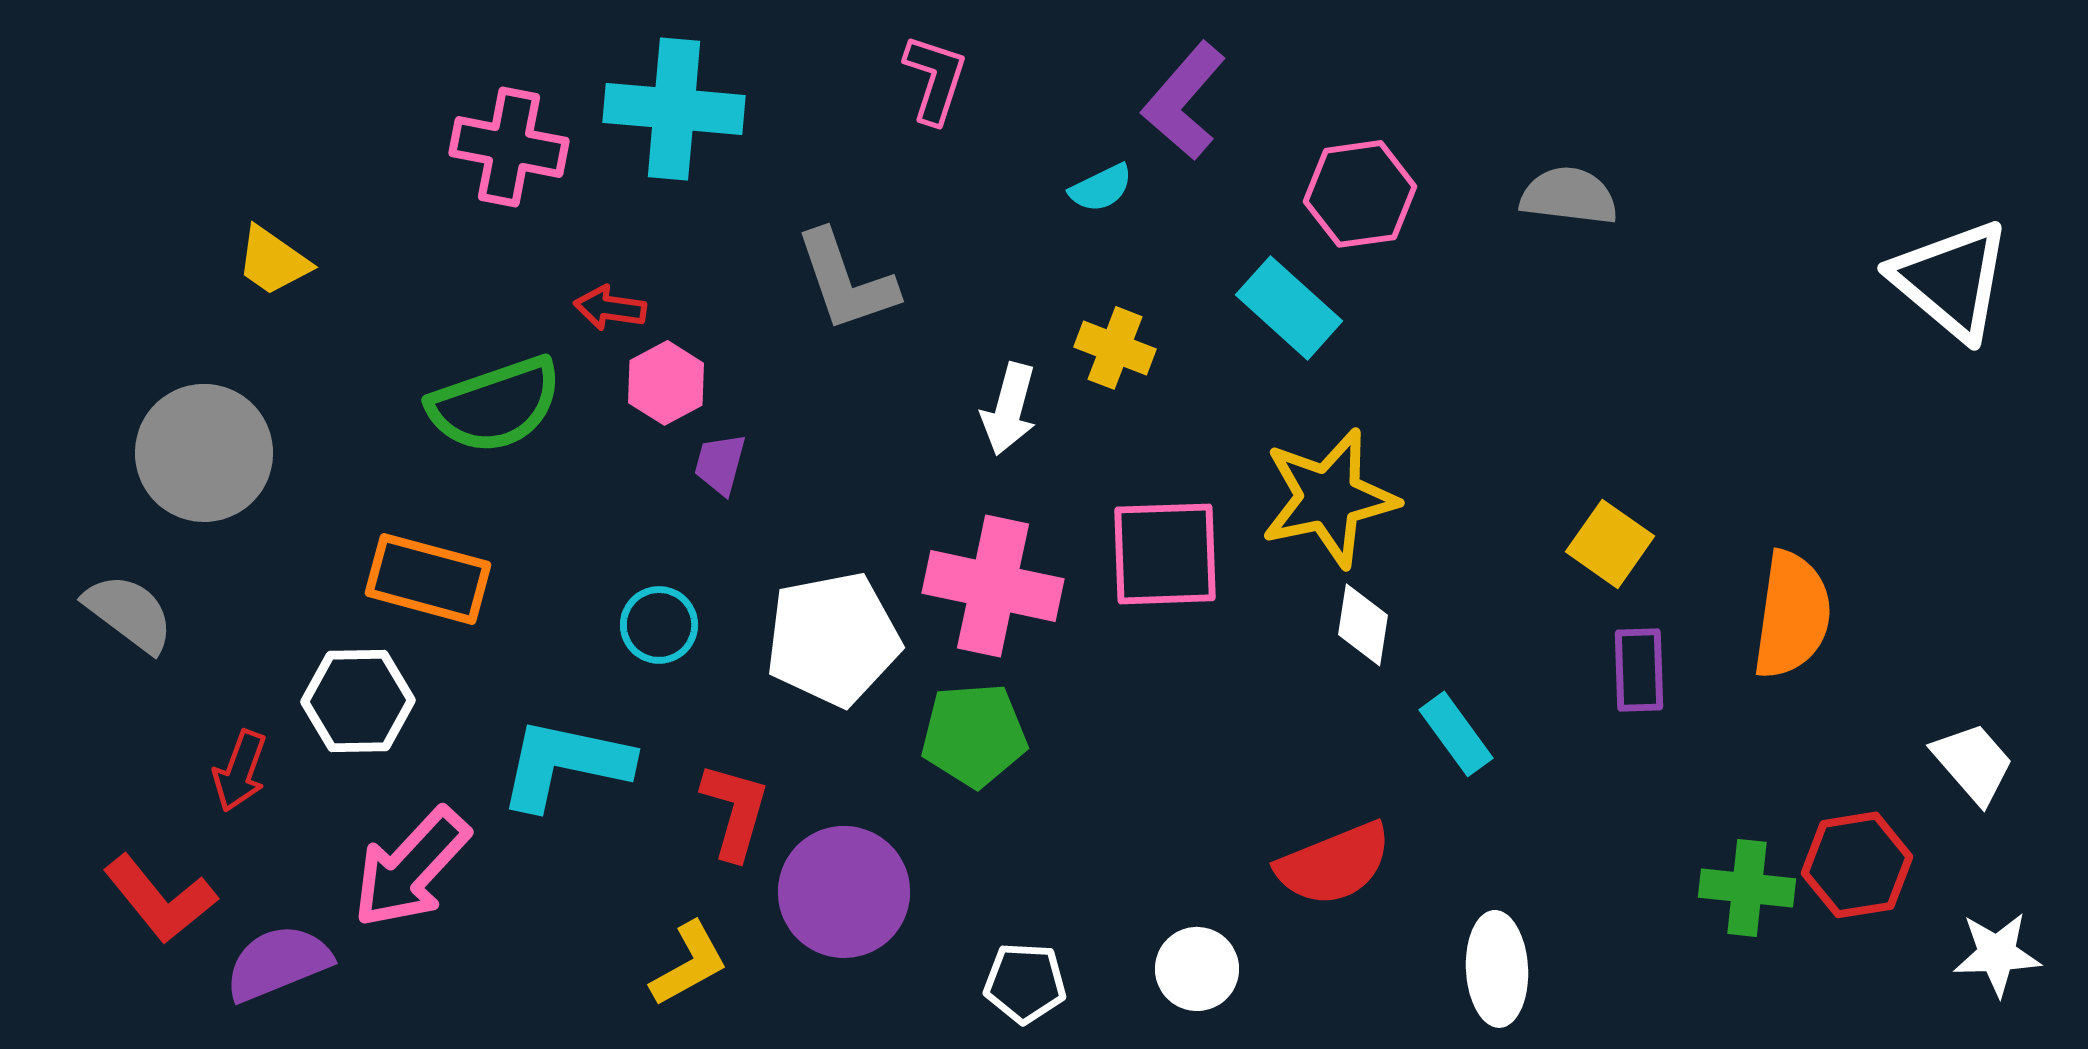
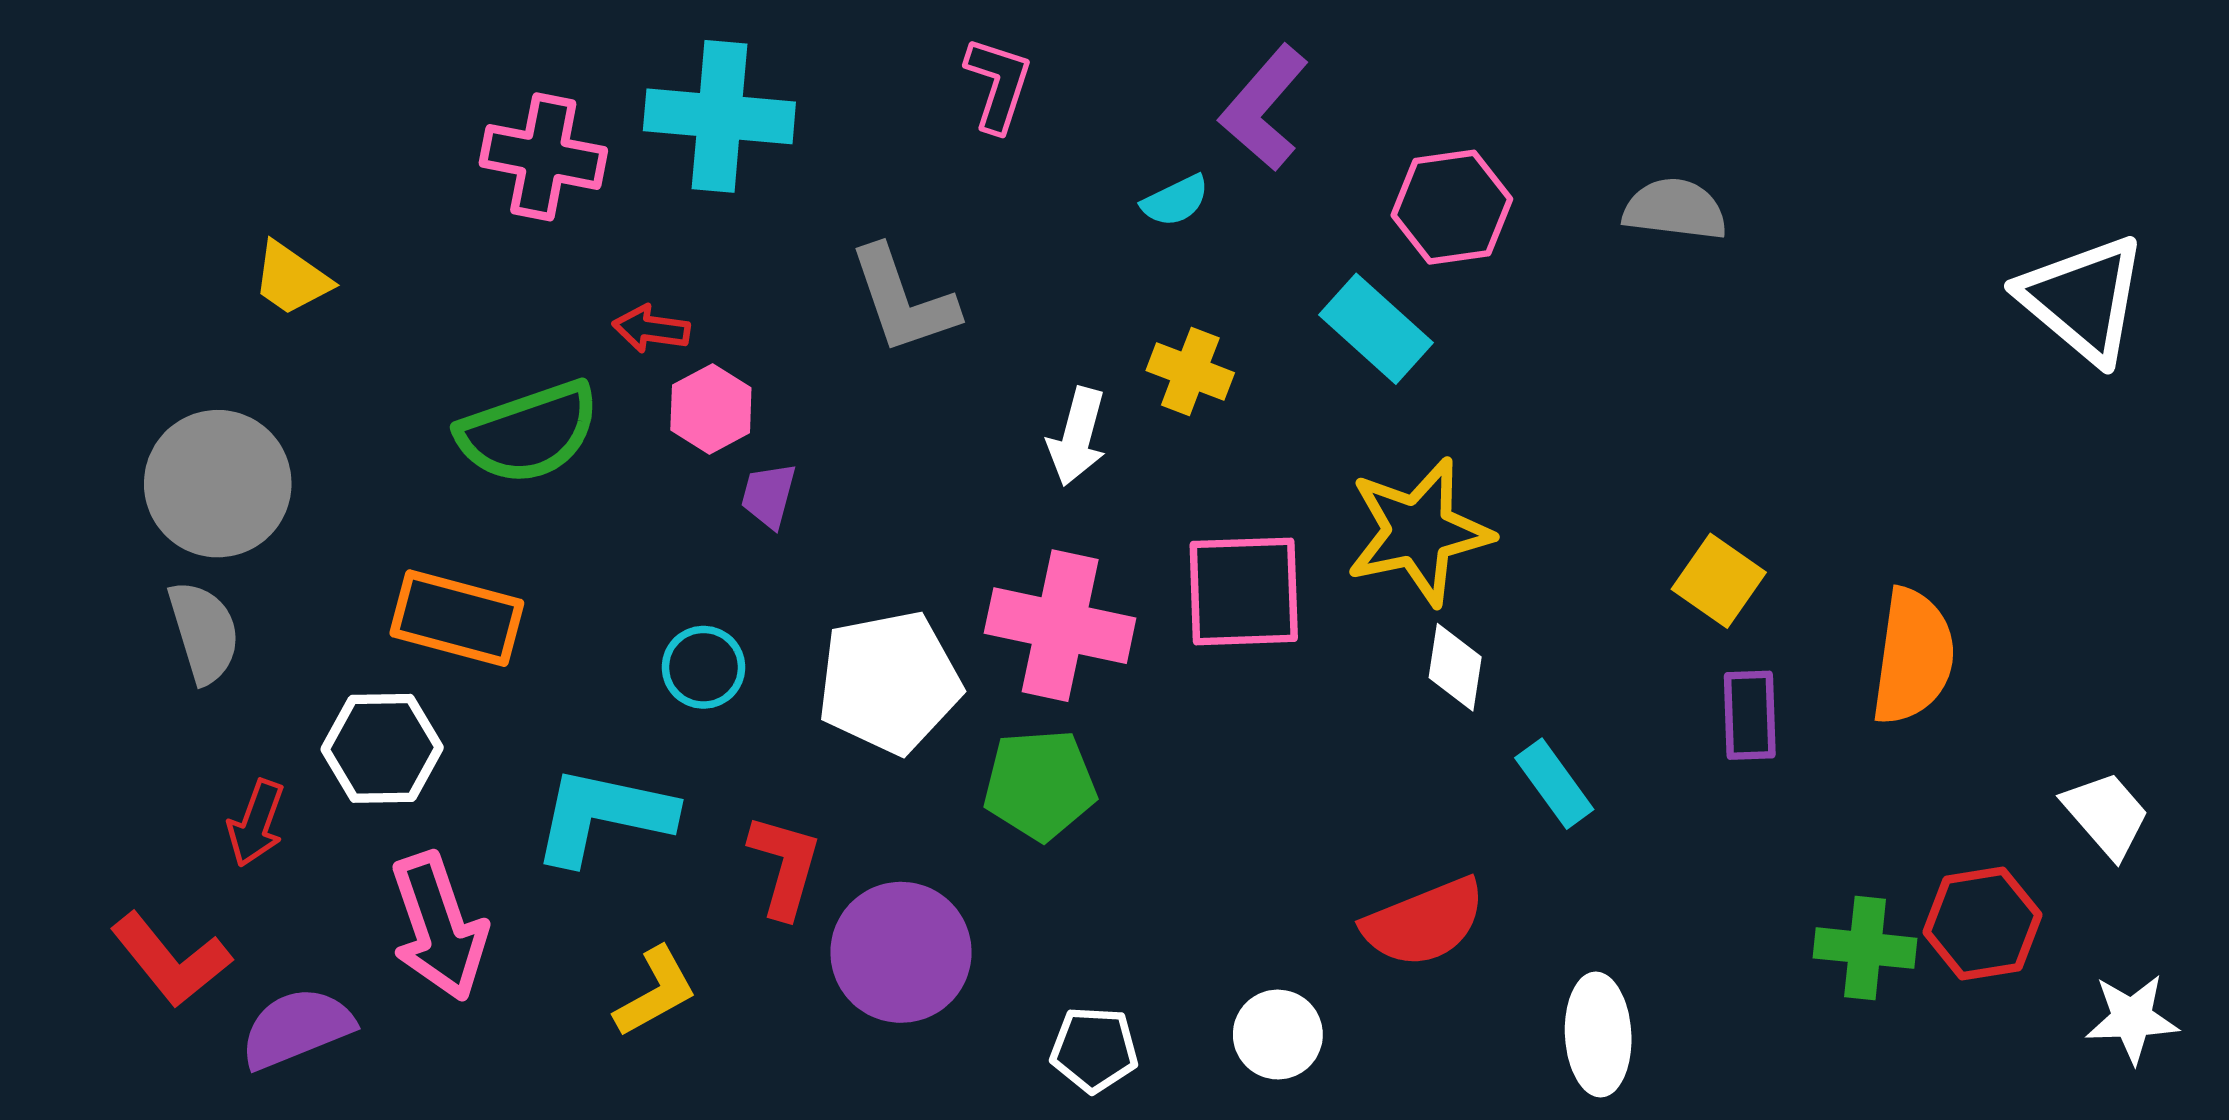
gray semicircle: (129, 613) -> (204, 632), moved, turned 36
pink arrow: (411, 868) -> (439, 927), turned -62
yellow L-shape: (689, 964) -> (655, 992), moved

